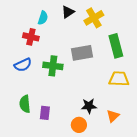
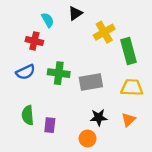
cyan semicircle: (43, 18) -> (48, 20), turned -48
yellow cross: (94, 18) -> (104, 32), moved
gray rectangle: (82, 53) -> (91, 82), moved
orange triangle: (113, 116) -> (129, 120), moved

